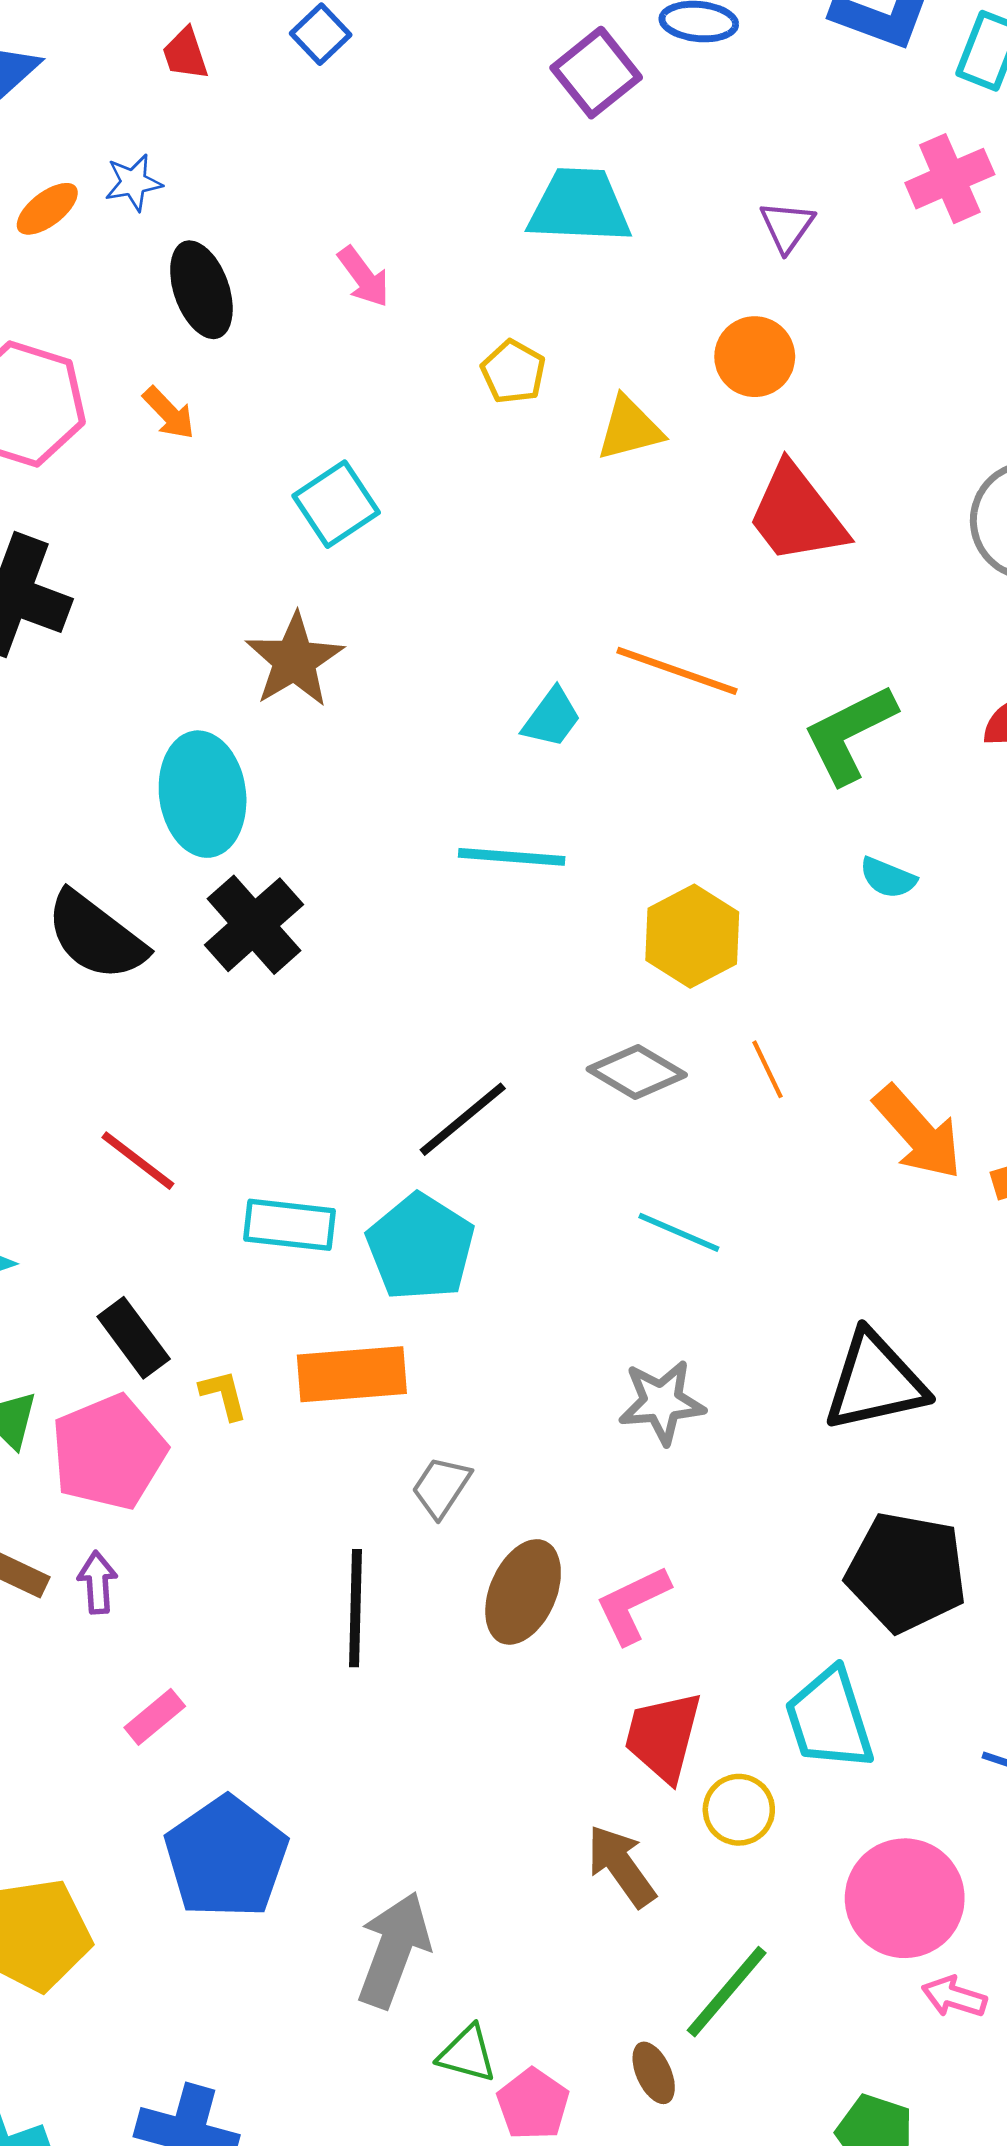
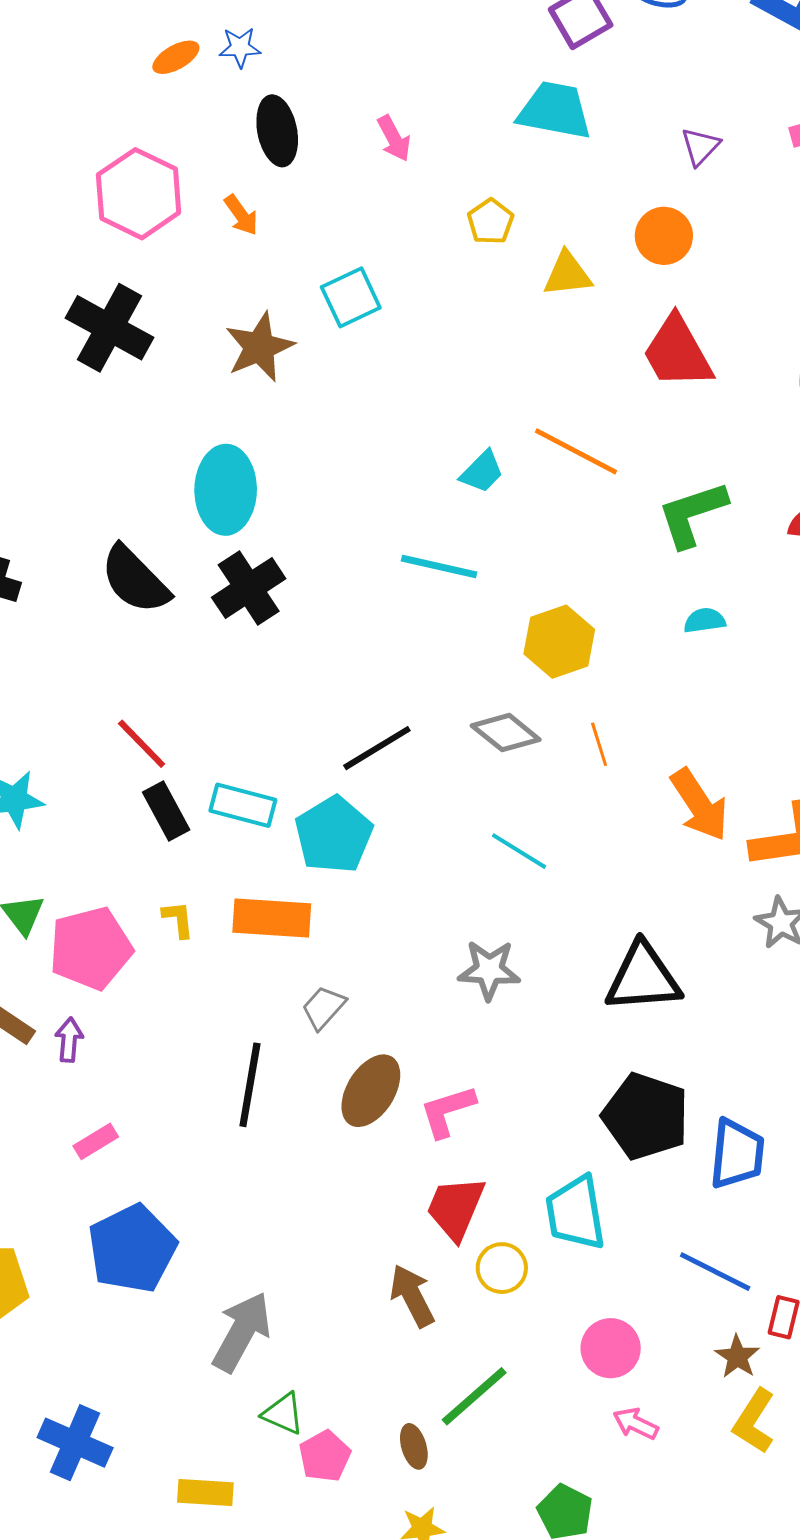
brown star: (294, 660) -> (259, 347), moved
cyan semicircle: (888, 878) -> (705, 620), turned 141
black rectangle: (134, 1338) -> (166, 811), moved
pink circle: (905, 1898) -> (611, 1348), size x0.7

